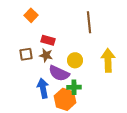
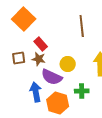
orange square: (31, 15) -> (24, 19), size x1.6
red rectangle: (48, 40) -> (41, 44), turned 32
green cross: (74, 87) -> (82, 91), moved

